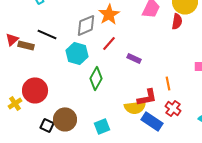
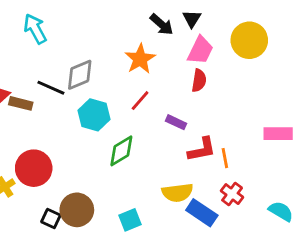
red semicircle: (177, 21) -> (199, 80), moved
gray diamond: (86, 25) -> (80, 75), moved
green diamond: (96, 78) -> (121, 151), turned 30
red L-shape: (147, 97) -> (202, 149), moved

